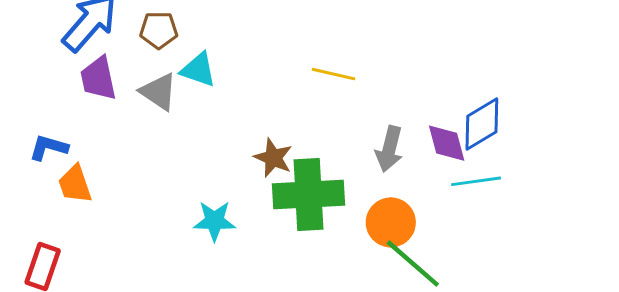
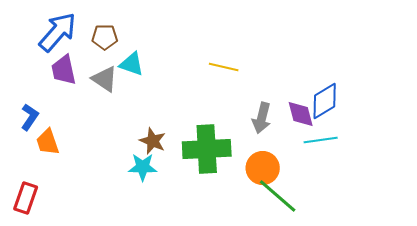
blue L-shape: (48, 147) -> (30, 117), turned 108
brown star: (273, 158) -> (153, 141), moved

